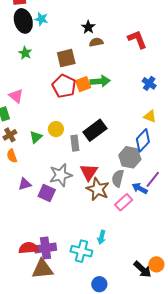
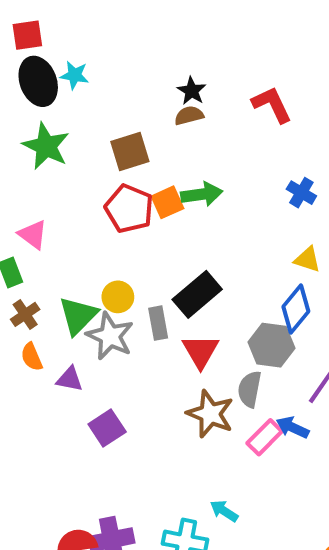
black star: (88, 27) -> (192, 91), moved
green star: (25, 53) -> (46, 146), size x1.6
green triangle: (36, 137) -> (78, 315), size x1.5
red triangle: (89, 172) -> (201, 351), moved
gray star: (61, 175) -> (110, 336), moved, turned -30
purple triangle: (25, 184) -> (70, 379), moved, turned 32
blue arrow: (140, 188) -> (293, 427), moved
purple square: (47, 193) -> (107, 428), turned 36
cyan arrow: (102, 237) -> (224, 511), turned 112

